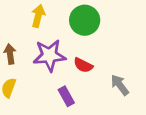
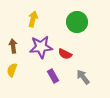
green circle: (85, 20) -> (77, 22), moved
gray arrow: (120, 85) -> (83, 77), moved

